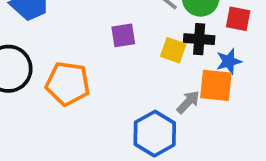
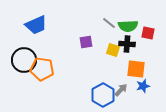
blue star: (229, 61) -> (143, 86), moved
orange pentagon: (68, 84) -> (42, 69), moved
gray arrow: (188, 102) -> (121, 90), moved

